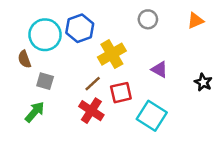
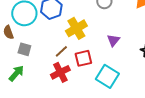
purple triangle: (159, 69) -> (113, 40), turned 40
red cross: (91, 111) -> (60, 72), turned 30

